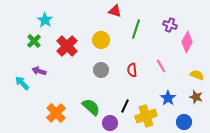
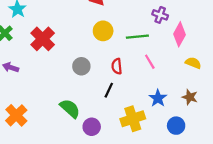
green line: (136, 29) -> (137, 37), moved, turned 66
yellow circle: (101, 40) -> (103, 31), moved
yellow semicircle: (197, 75) -> (193, 63), moved
black line: (125, 106) -> (109, 90), moved
orange cross: (56, 113) -> (16, 115), moved

